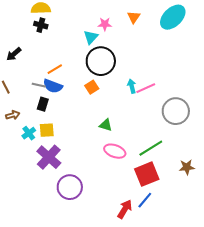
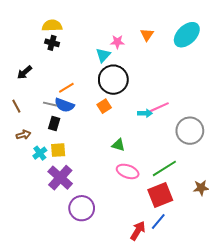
cyan arrow: (132, 86) -> (145, 113), moved, turned 104

